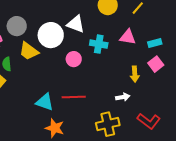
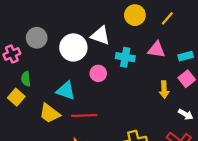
yellow trapezoid: (29, 51) -> (50, 113), moved
red line: (74, 97) -> (84, 115), moved
white arrow: (123, 97) -> (186, 114), moved, turned 40
cyan triangle: (45, 102) -> (66, 91), moved

